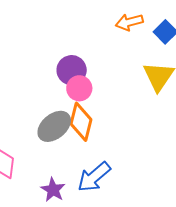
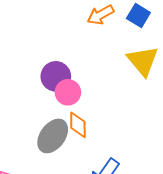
orange diamond: (81, 122) -> (78, 125), size x0.7

